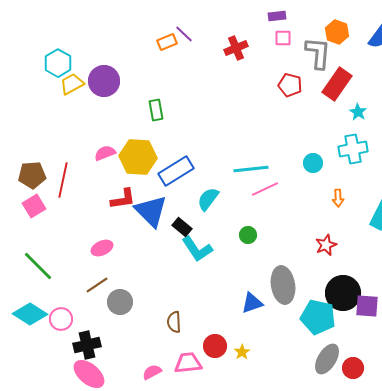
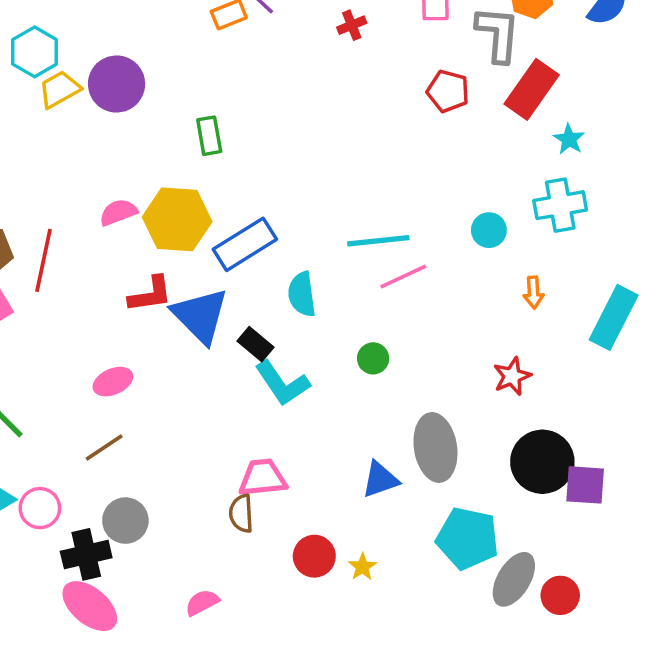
red cross: (236, 48) -> (352, 25), size x0.7
cyan semicircle: (208, 199) -> (302, 294), turned -45
gray circle: (120, 302) -> (125, 521), moved
cyan pentagon: (318, 317) -> (468, 538), moved
pink trapezoid: (188, 363) -> (263, 478), moved

